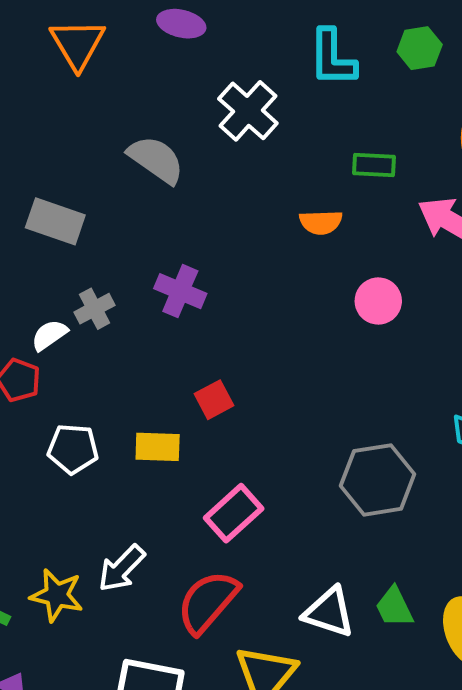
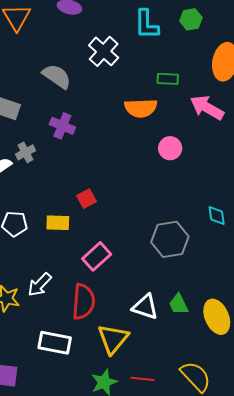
orange semicircle: (321, 222) -> (141, 108), size x1.5
purple cross: (180, 291) -> (62, 126), moved
red semicircle: (208, 602) -> (83, 302), turned 144

